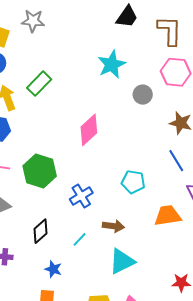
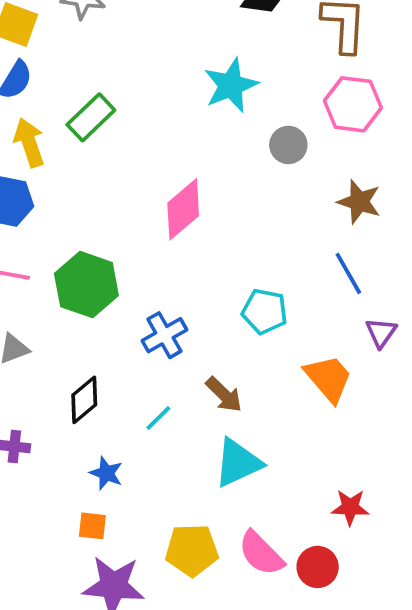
orange trapezoid: (168, 216) -> (328, 378), turned 56
brown arrow: (113, 226) -> (224, 395), turned 35

